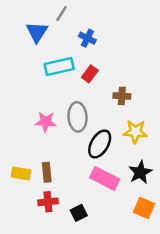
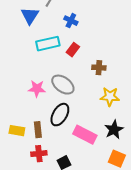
gray ellipse: (78, 117) -> (63, 85), turned -50
black ellipse: (100, 144) -> (60, 115), moved

